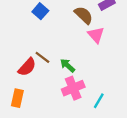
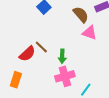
pink triangle: (96, 35) -> (90, 33), turned -35
green arrow: (68, 65) -> (62, 56), turned -136

